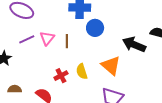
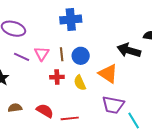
blue circle: (95, 28) -> (81, 56), moved
purple line: (27, 39) -> (22, 57), turned 56
red cross: (61, 76) -> (57, 77), moved, turned 32

